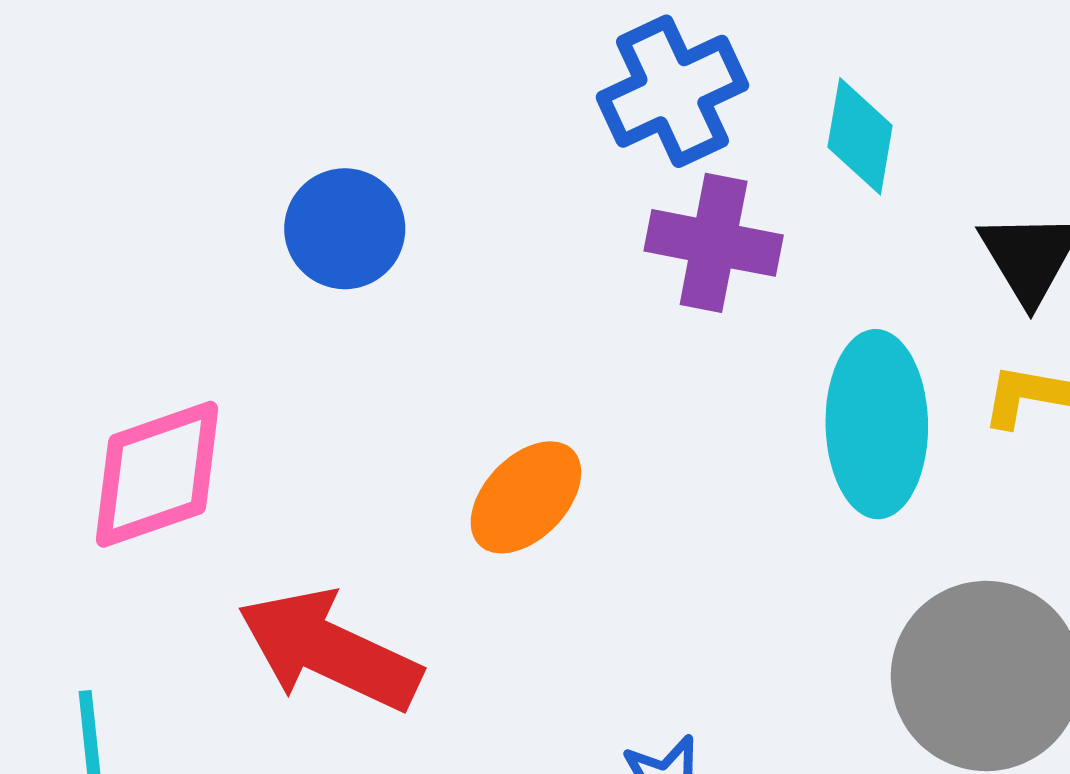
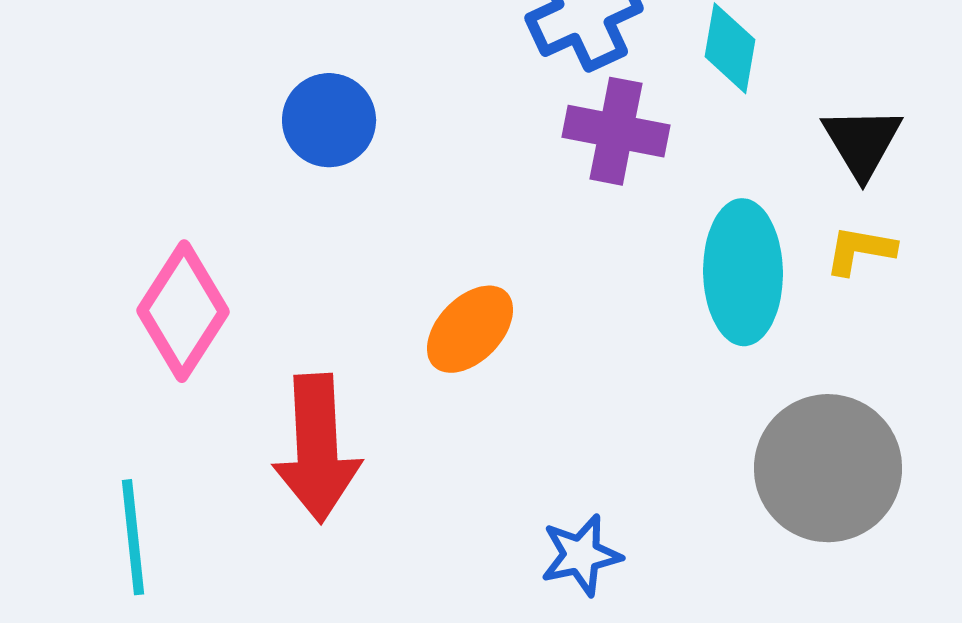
pink diamond: (157, 474) -> (183, 311), turned -38
red arrow: (329, 650) -> (317, 448), turned -118

